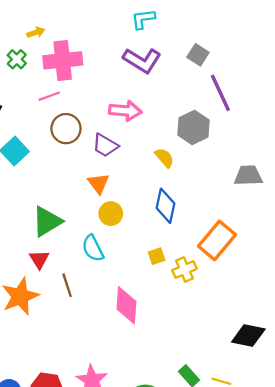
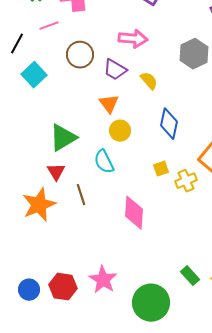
pink line: (49, 96) -> (49, 26), moved
yellow semicircle: (164, 158) -> (149, 81), moved

